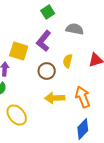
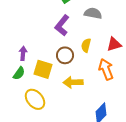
yellow square: (19, 51) -> (43, 69), moved
orange arrow: (83, 97) -> (106, 69), moved

